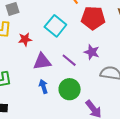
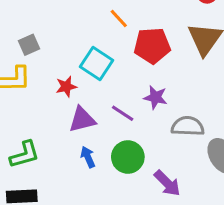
red star: (25, 39) -> (66, 87), moved

